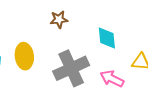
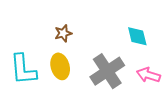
brown star: (59, 19) -> (63, 33), moved

